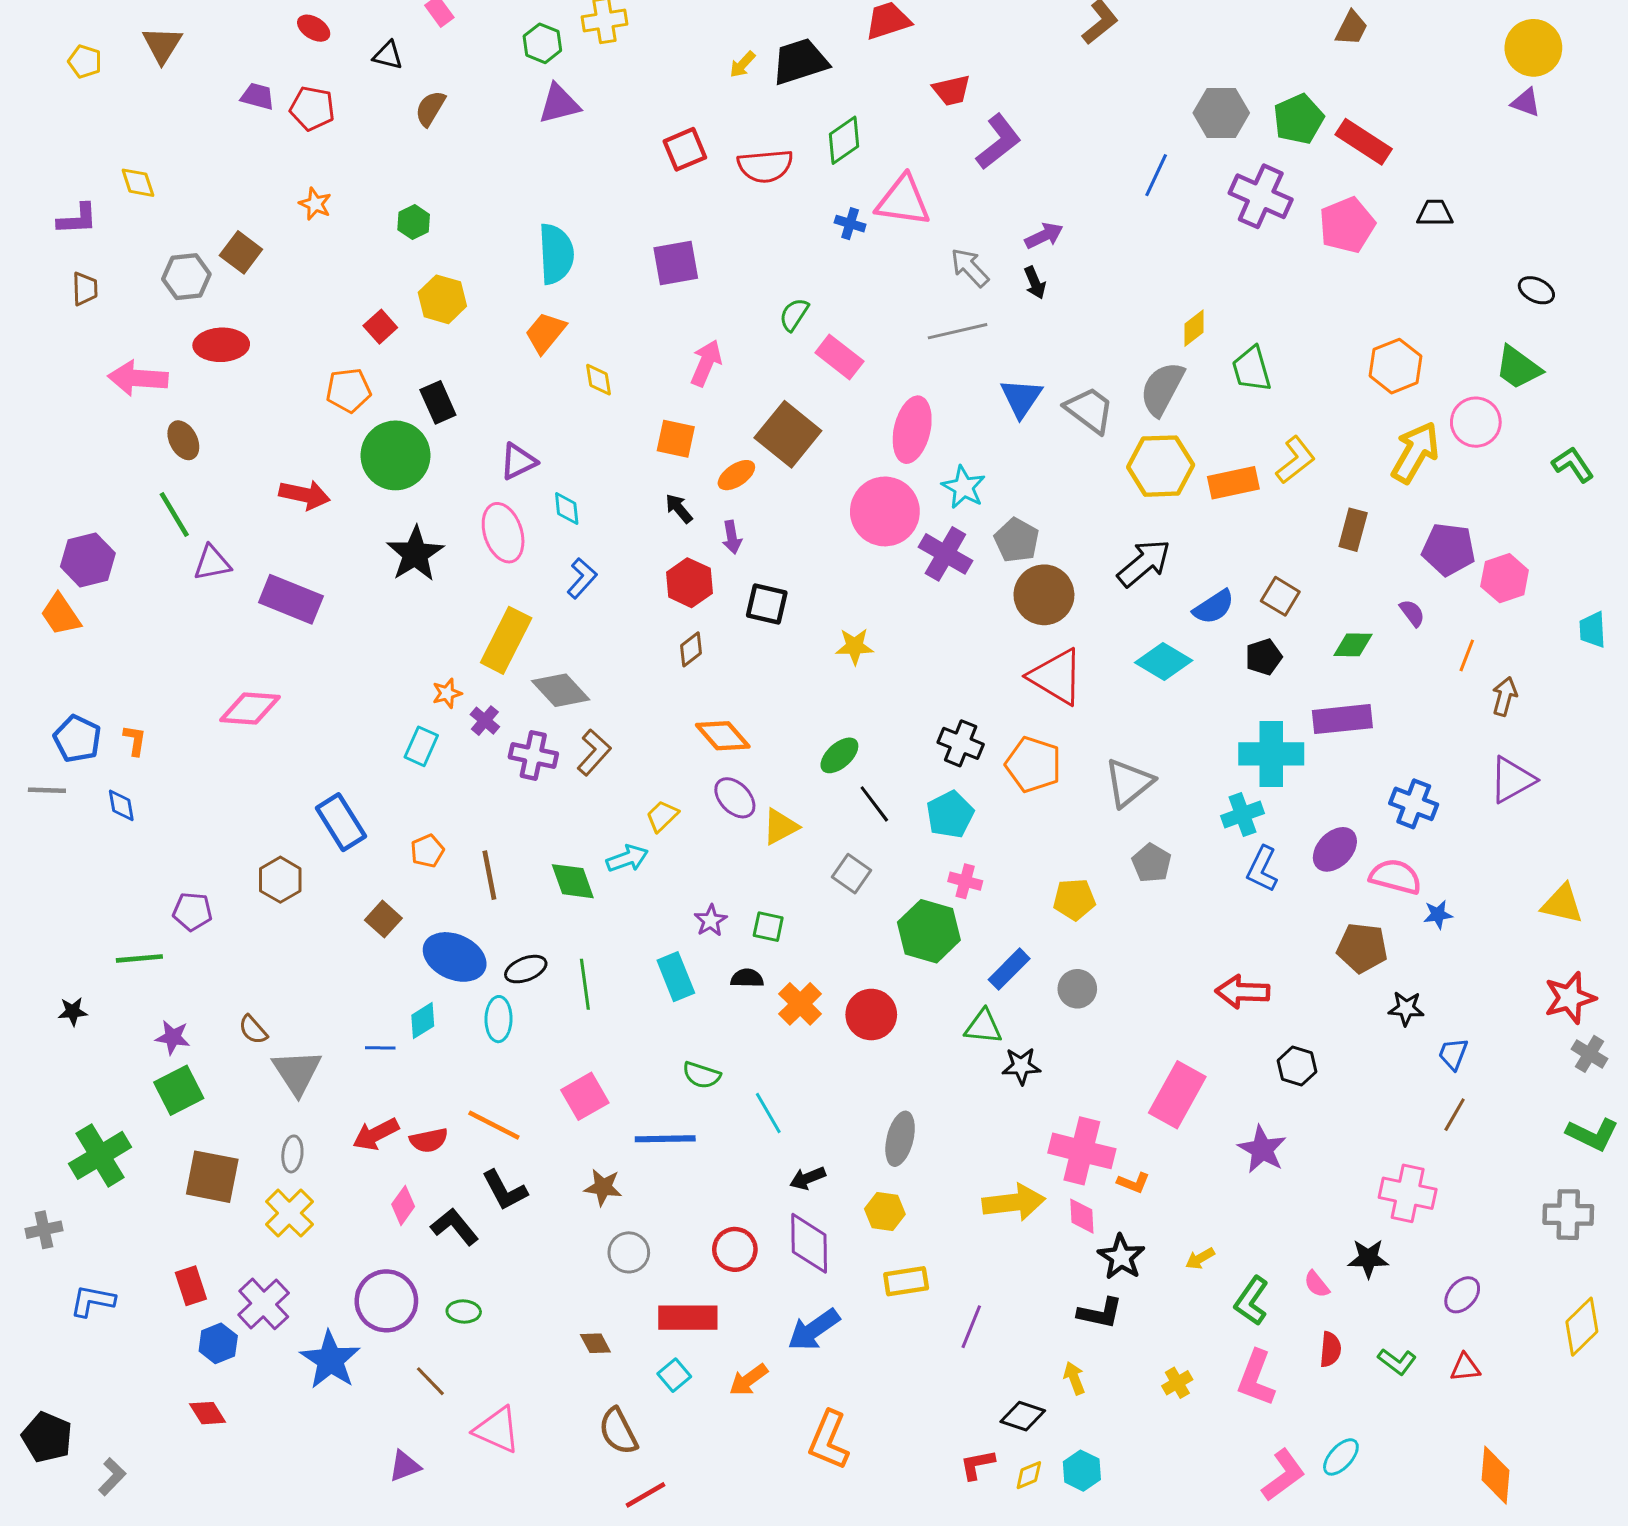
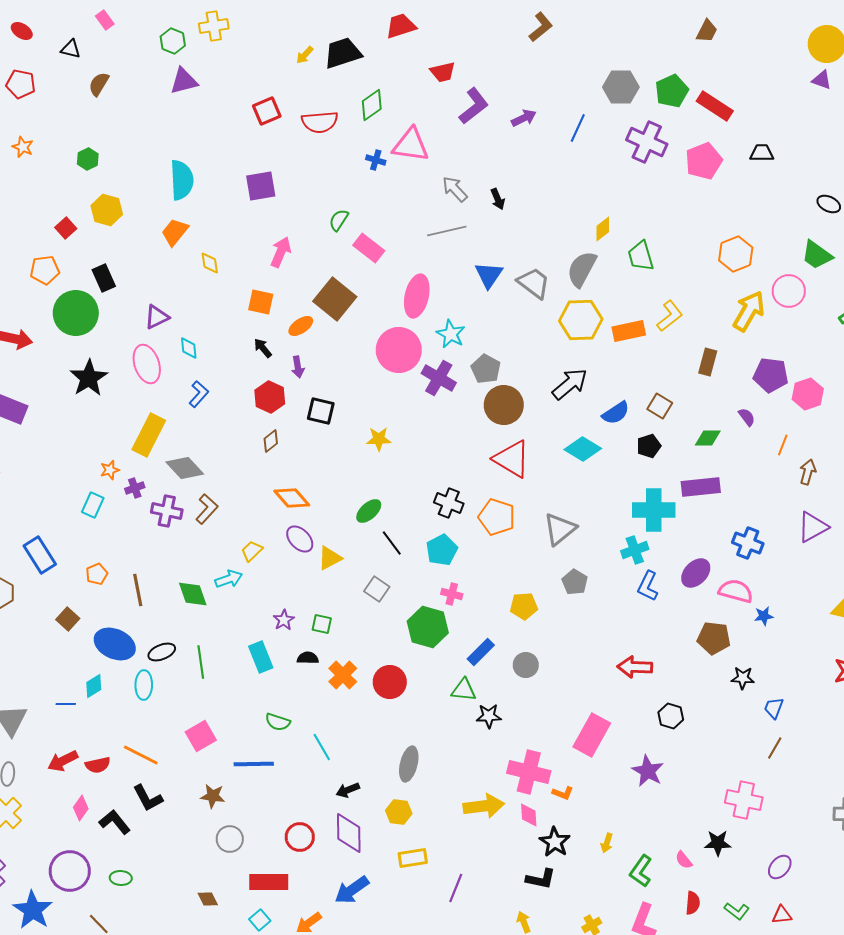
purple arrow: (1044, 236) -> (524, 118), moved
purple cross: (485, 721) -> (135, 488), turned 30
yellow arrow: (1200, 1258) -> (607, 843), turned -42

